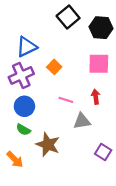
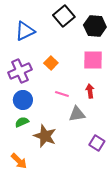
blue triangle: (27, 47) -> (25, 31), moved
green semicircle: (23, 130) -> (22, 122), turned 128
orange arrow: (15, 159) -> (19, 161), moved

